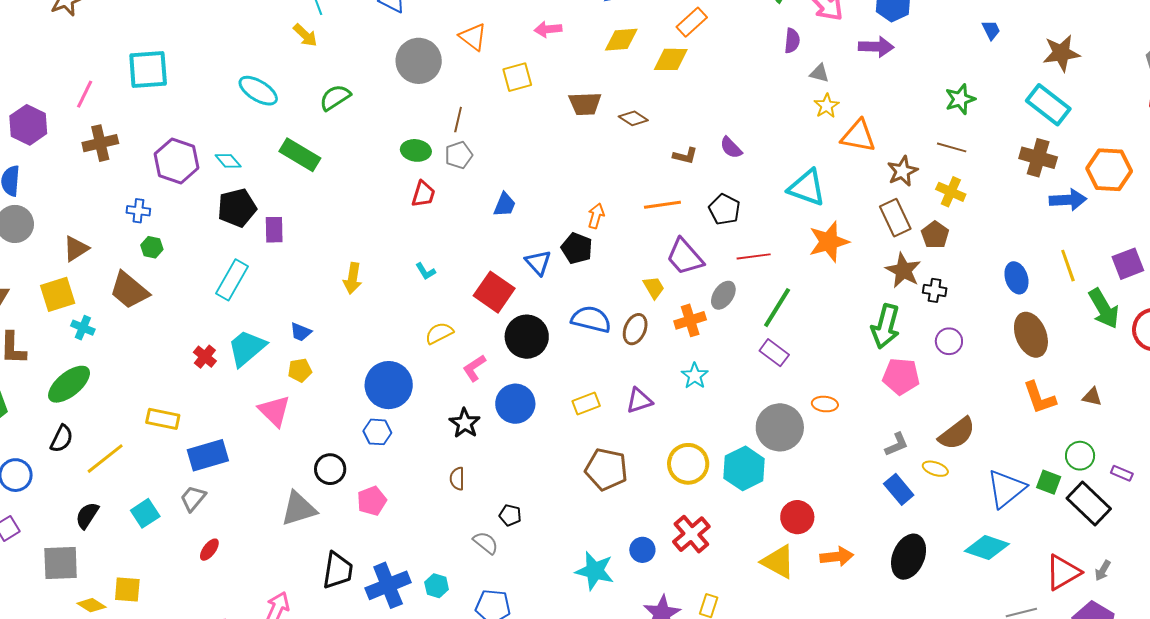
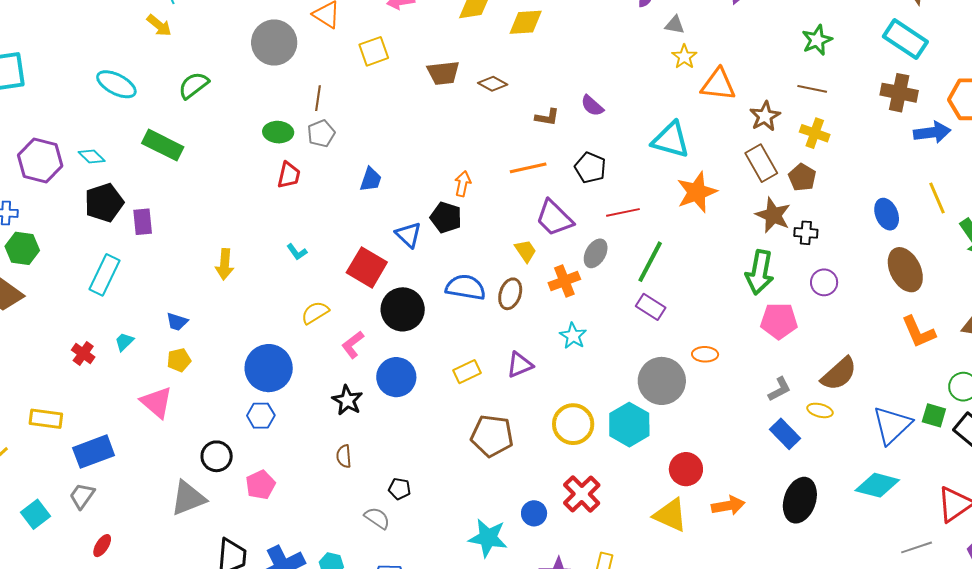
green hexagon: (152, 247) -> (22, 248), size x1.5
cyan trapezoid: (247, 348) -> (124, 342), size x0.5

